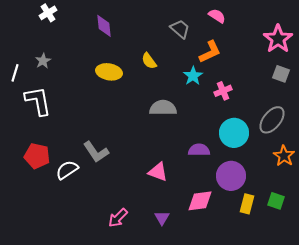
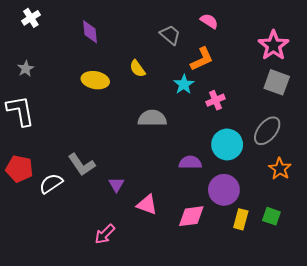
gray square: (281, 74) -> (277, 82), size x1.4
pink triangle: (158, 172) -> (147, 205), moved
purple triangle: (162, 218) -> (116, 185), moved

